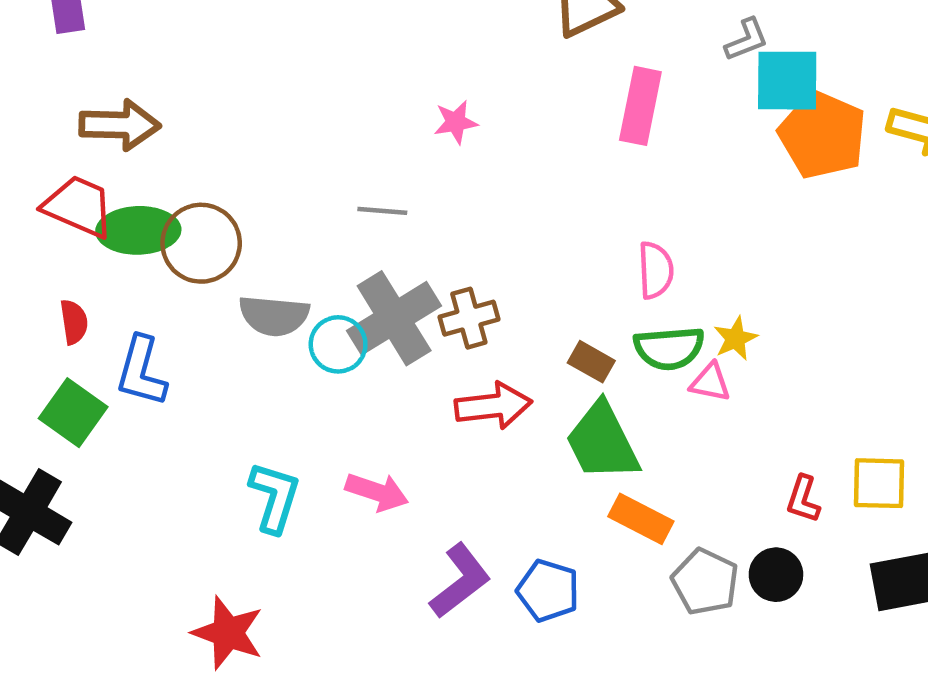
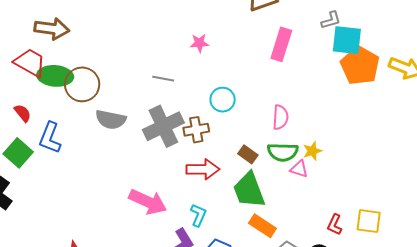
red semicircle: (74, 322) -> (23, 113), turned -36
cyan circle: (338, 344) -> (223, 100), moved
pink arrow: (377, 492) -> (148, 202), size x1.4
cyan L-shape: (275, 497) -> (198, 215), moved, size x0.7

